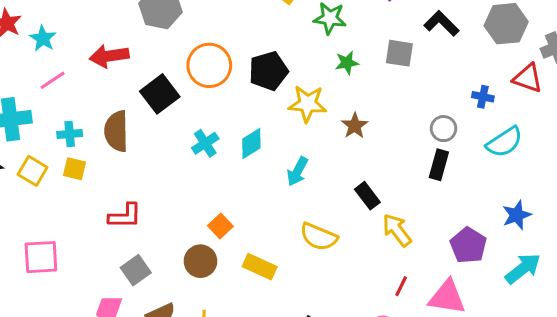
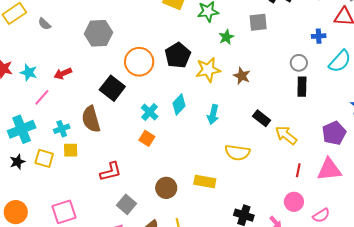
red arrow: (109, 56) -> (63, 73), moved, size x0.7
orange square: (220, 226) -> (147, 138), moved
purple pentagon: (468, 245) -> (334, 133), turned 30

